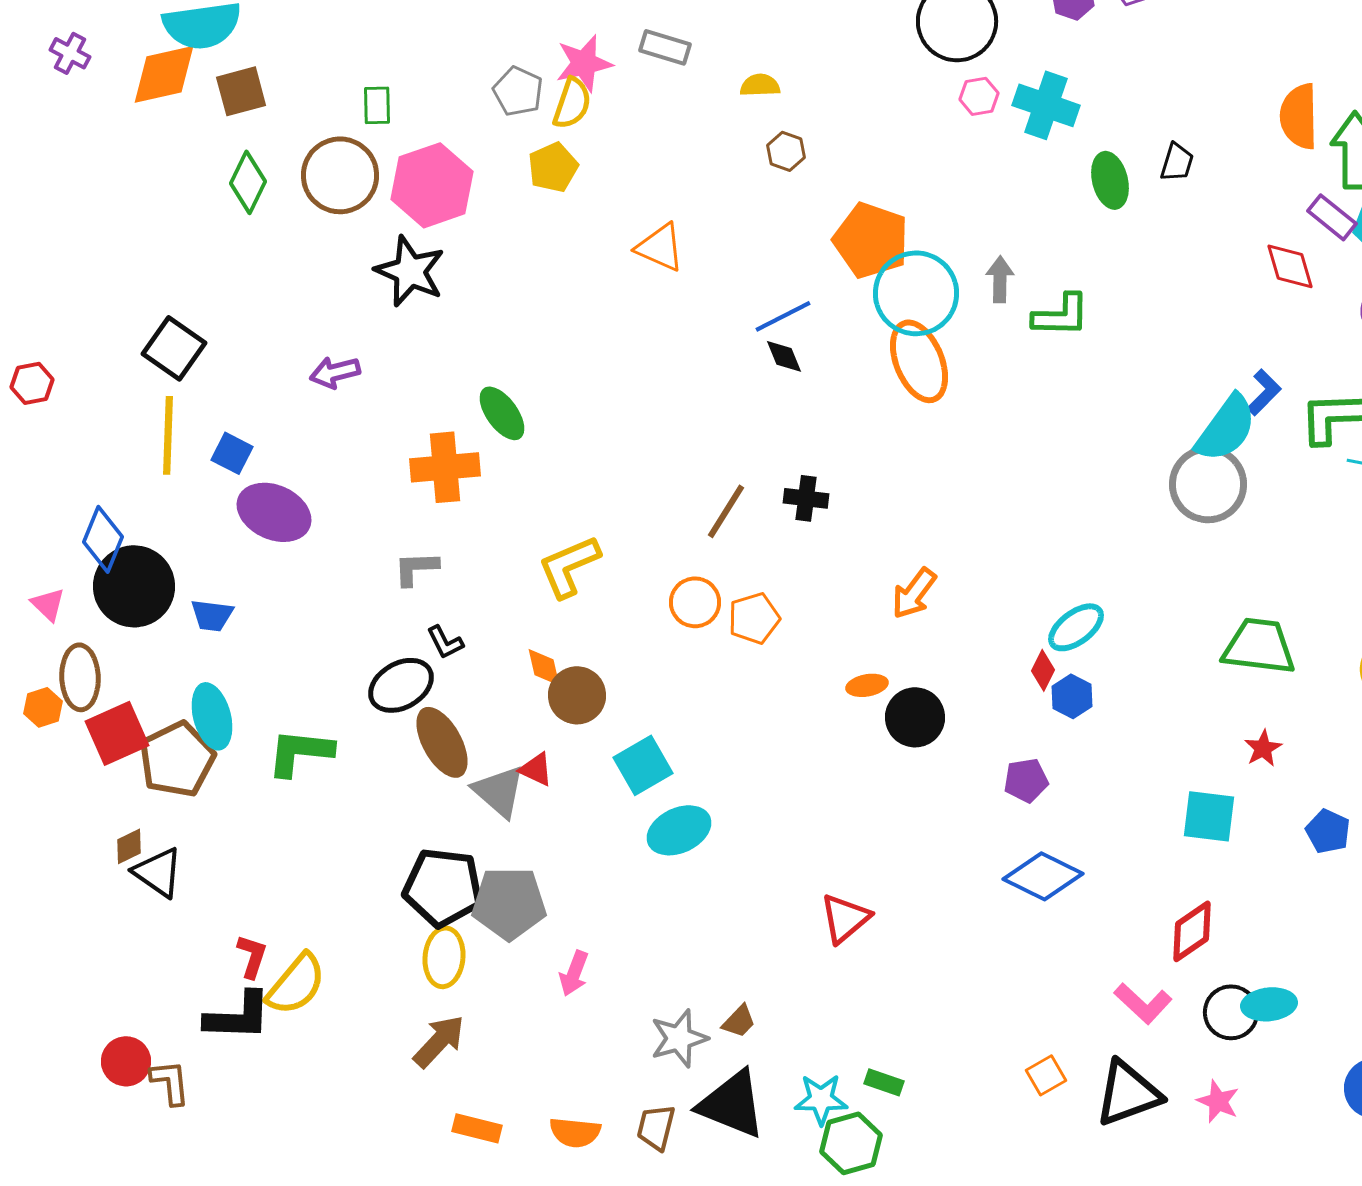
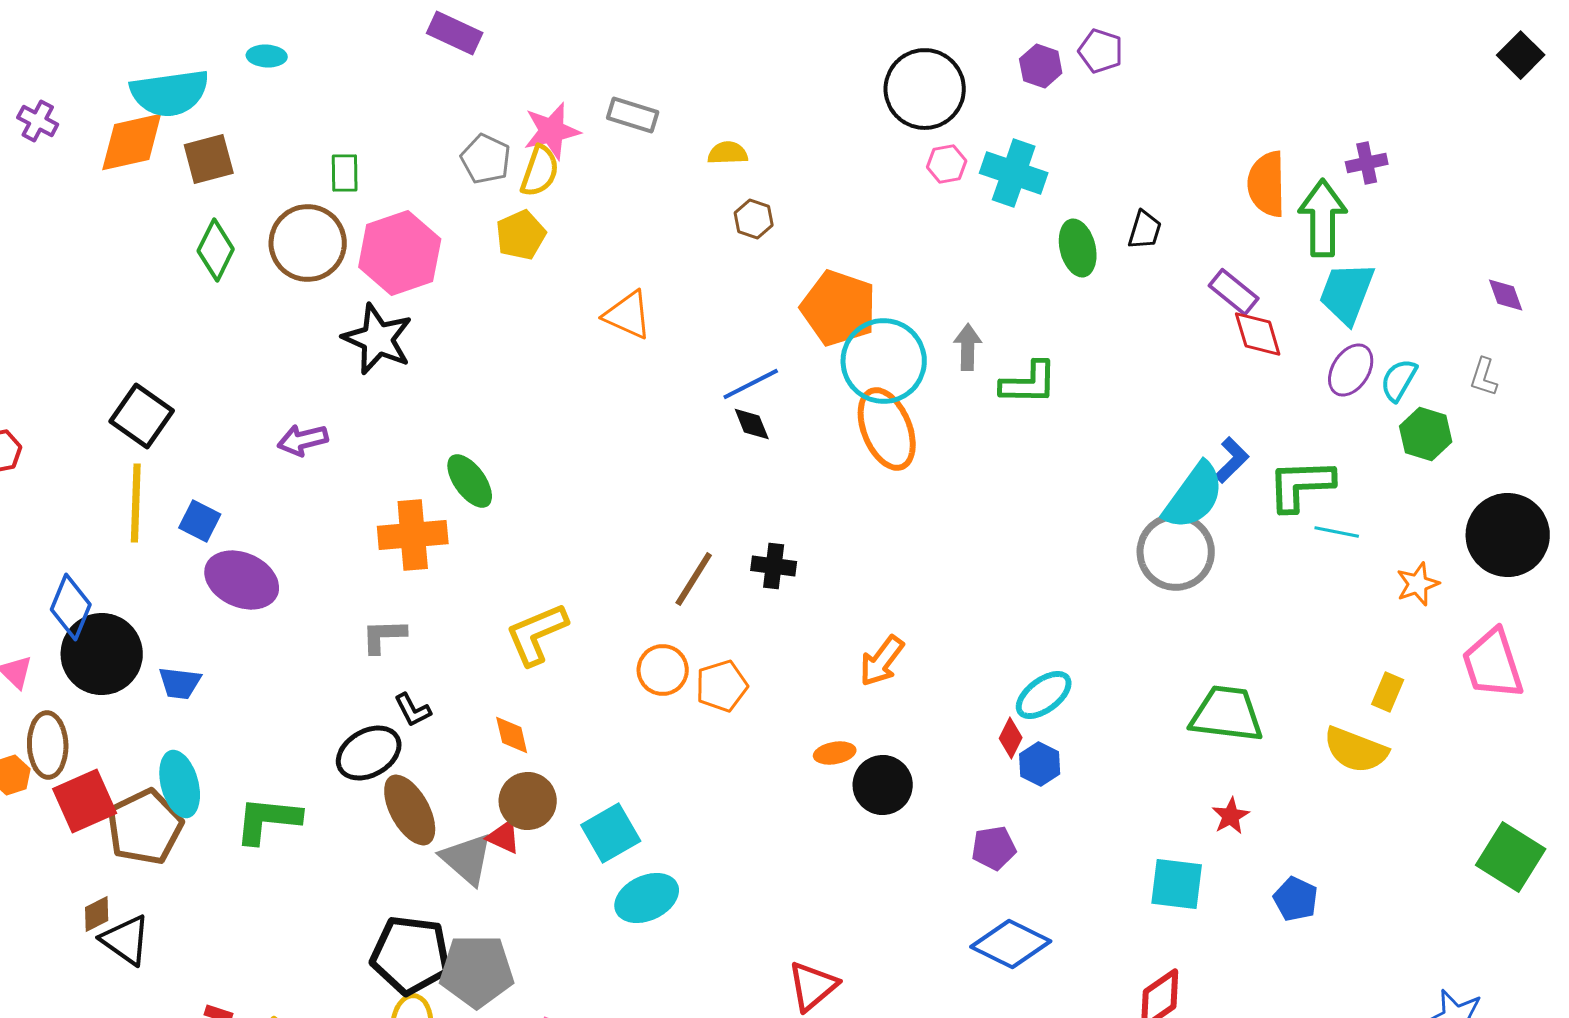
purple rectangle: (1332, 217) -> (1234, 292), moved
brown circle: (577, 695) -> (528, 801), moved

